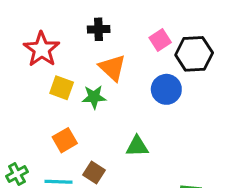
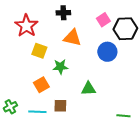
orange triangle: (112, 68) -> (72, 38), turned -30
green star: (94, 97) -> (60, 67), moved
brown square: (94, 173) -> (60, 106), turned -32

